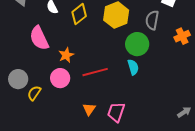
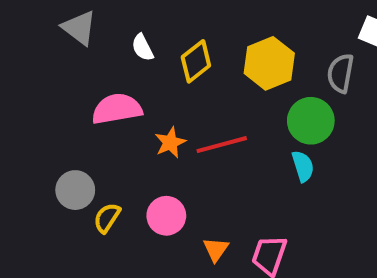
pink semicircle: (39, 38) -> (117, 109), turned 105
red line: (95, 72) -> (222, 145), moved
pink circle: (60, 78) -> (166, 216), moved

